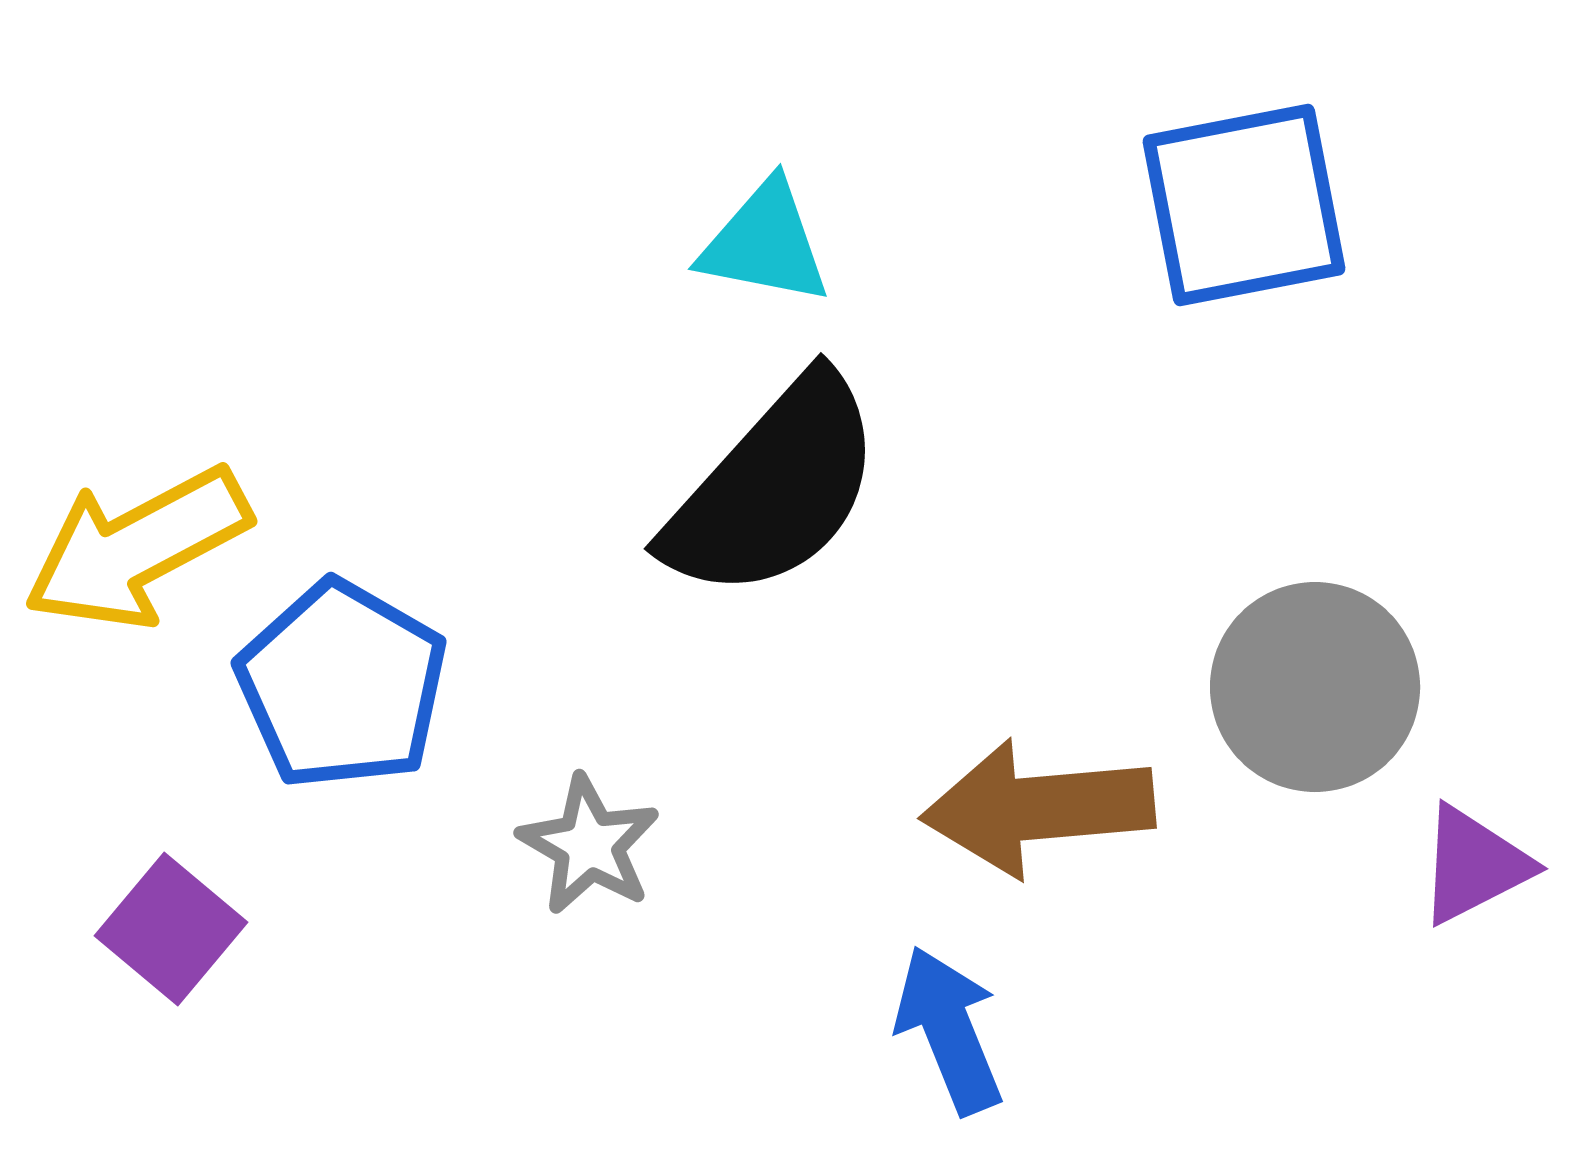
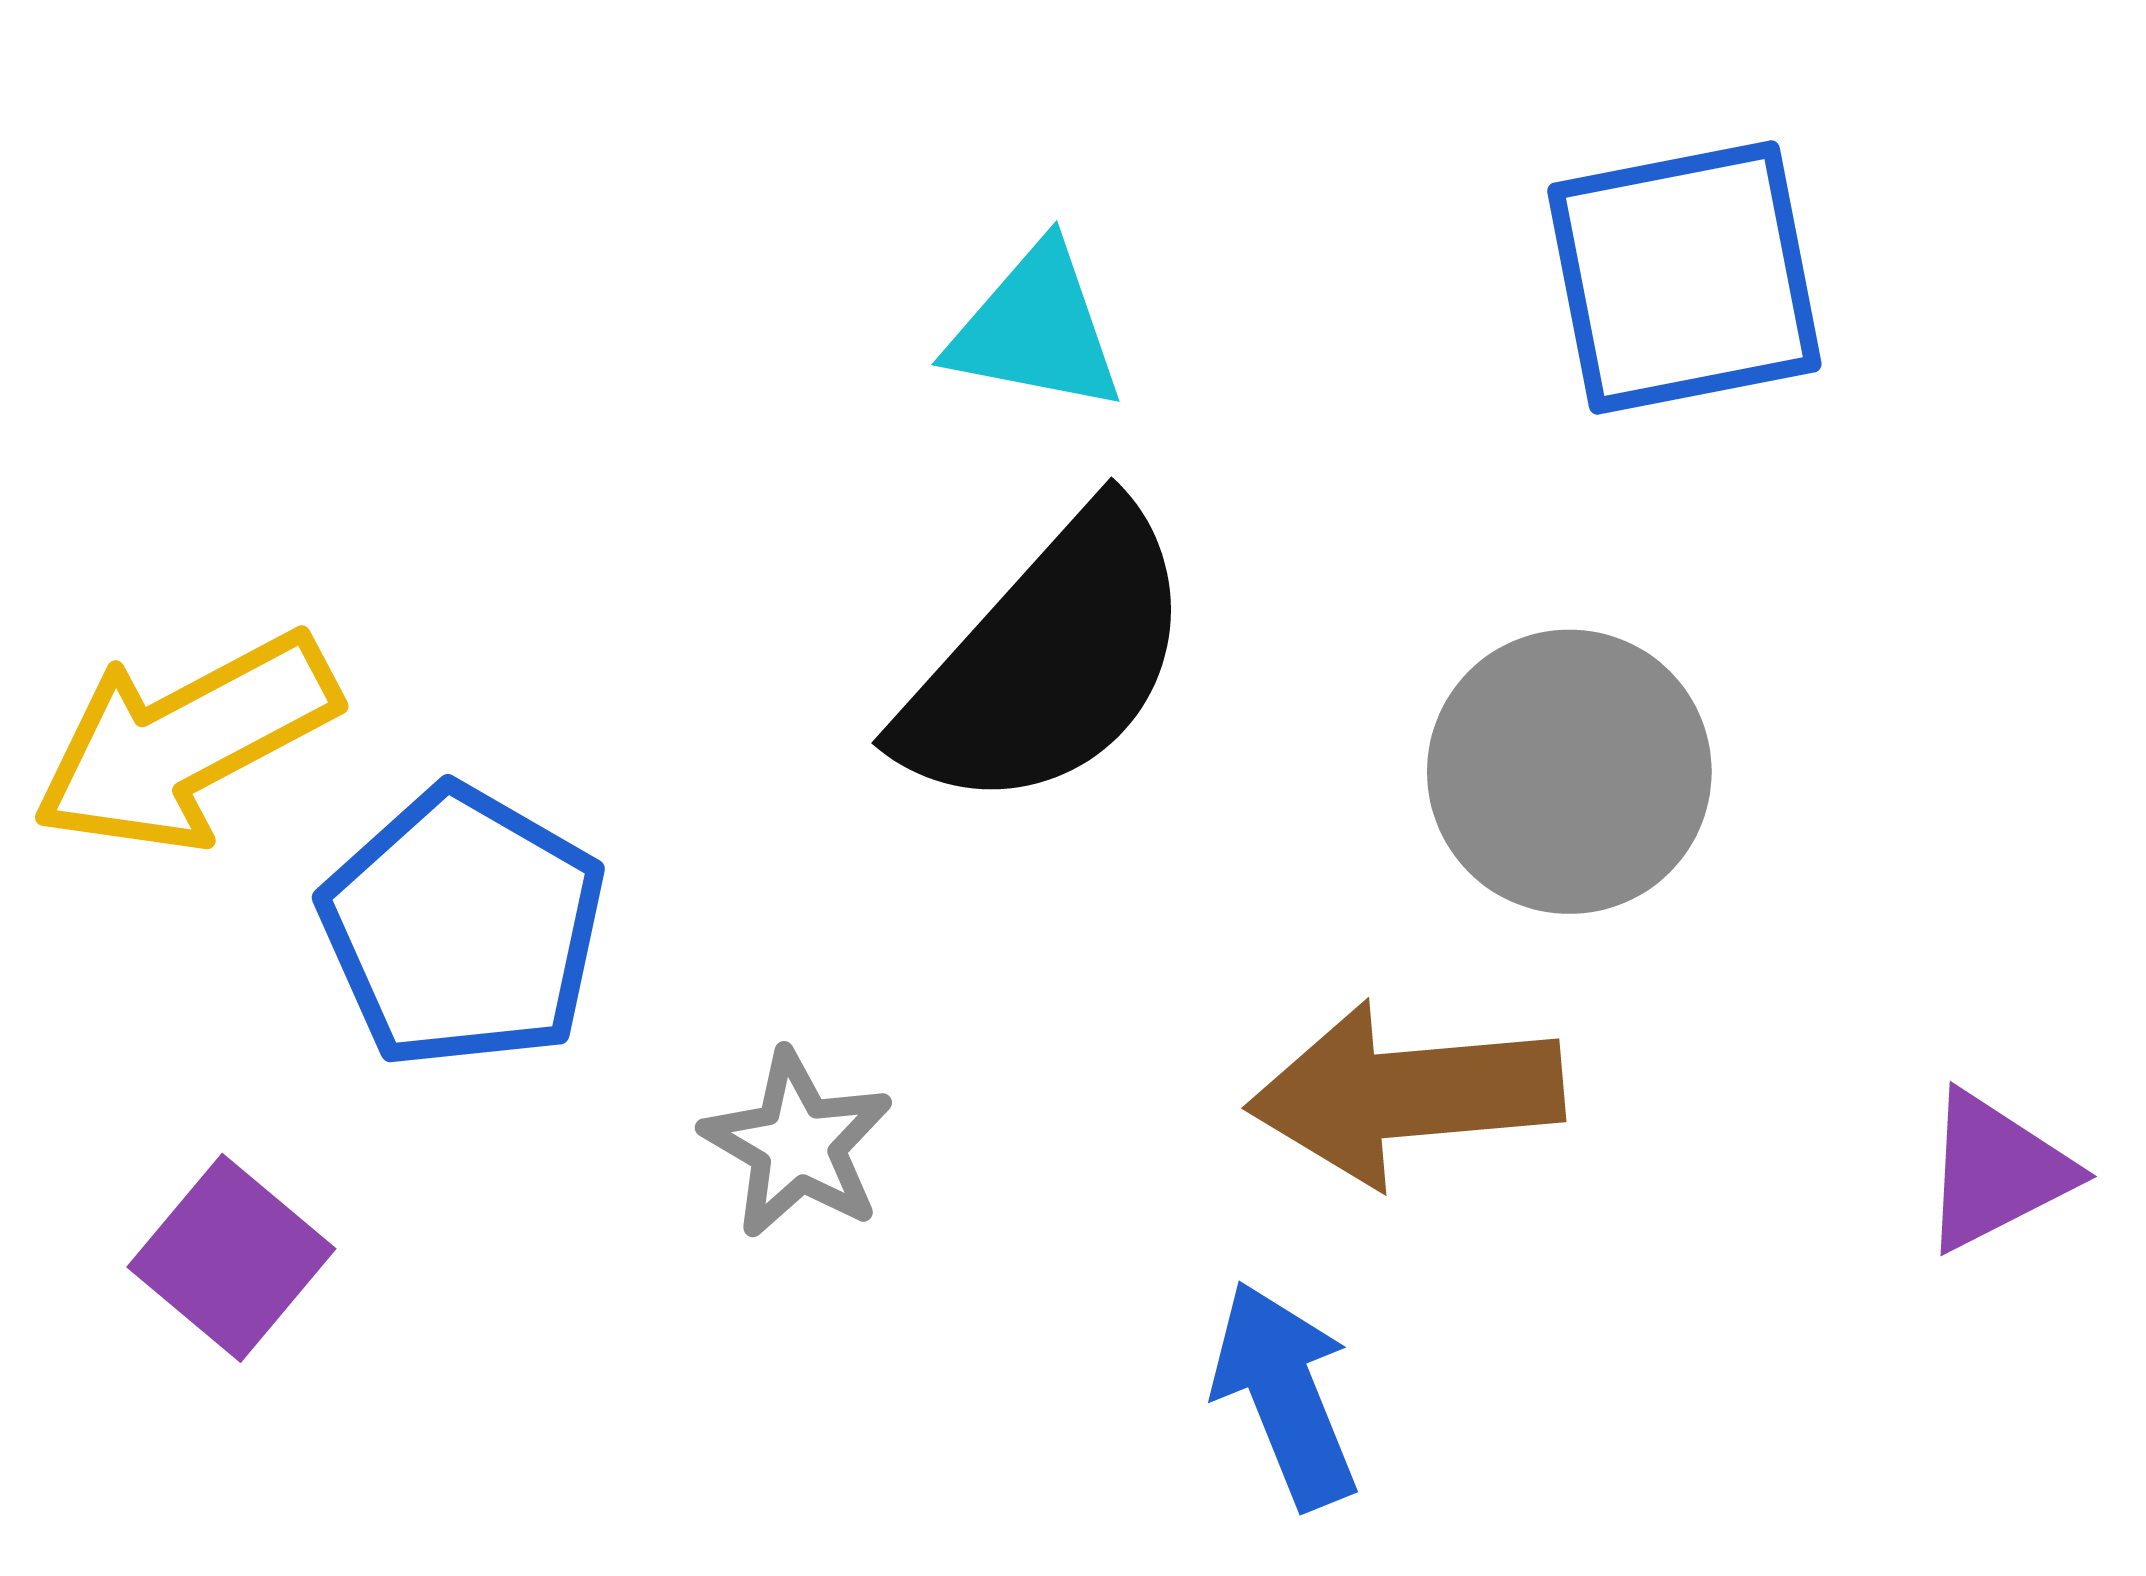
gray circle: (1315, 687) -> (1569, 772), moved

